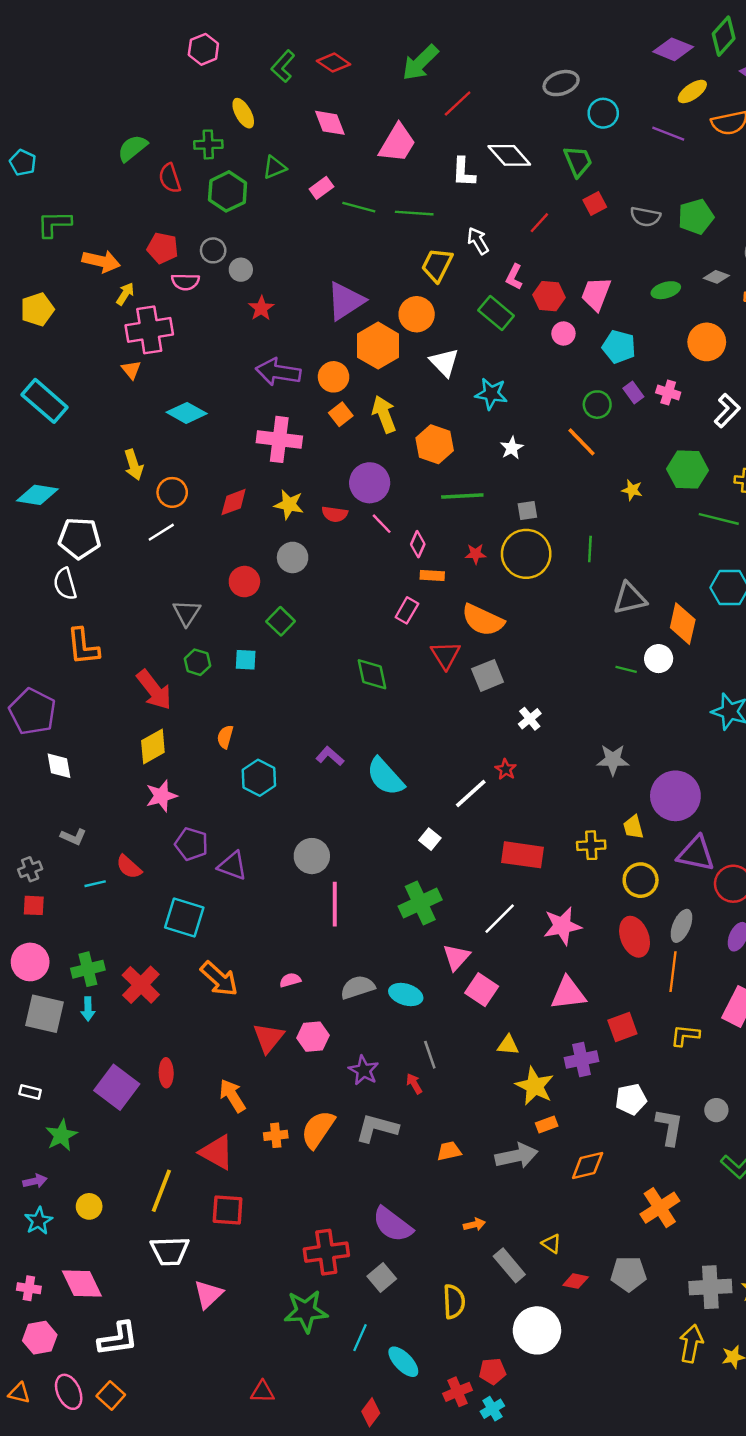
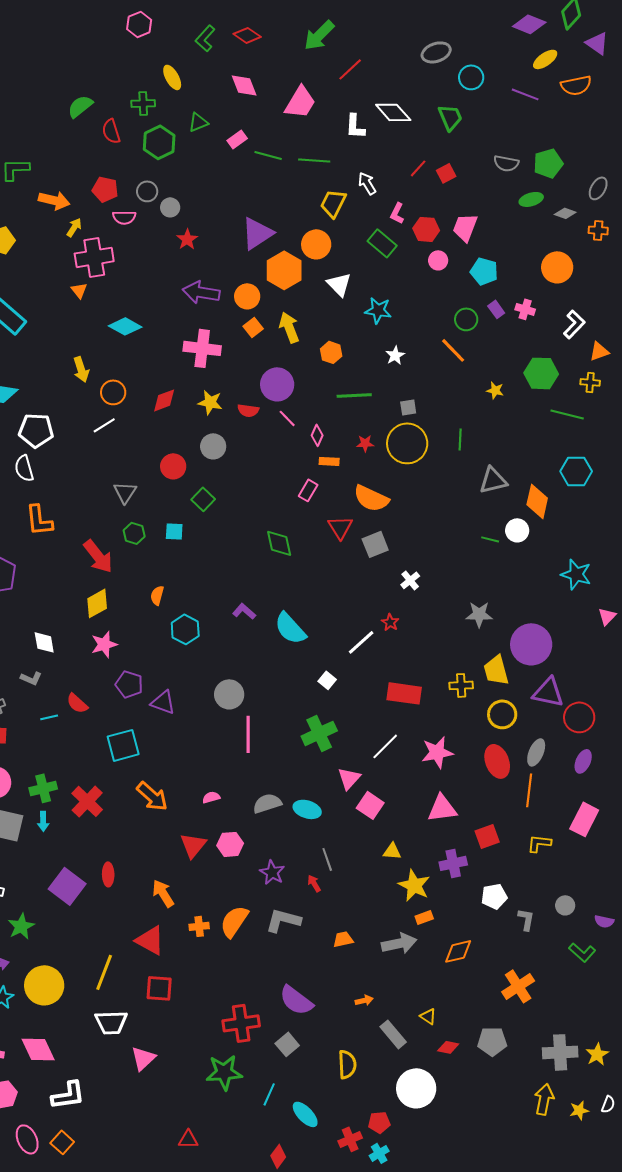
red square: (595, 203) -> (446, 173), moved
green ellipse: (666, 290) -> (531, 199), moved
orange hexagon: (435, 444) -> (331, 352), size x0.7
white diamond: (59, 766) -> (44, 642), moved
yellow trapezoid: (633, 827) -> (496, 670), size x1.5
cyan square: (184, 917) -> (123, 745), turned -32
gray L-shape: (669, 1127) -> (526, 919), size x0.7
yellow circle: (89, 1206) -> (44, 985), size x1.8

